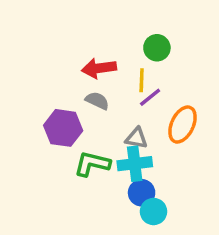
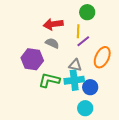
blue circle: (142, 193) -> (90, 87), moved

